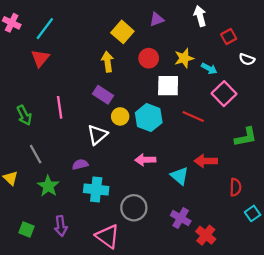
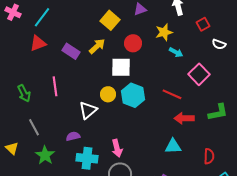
red triangle: (40, 58) -> (38, 43), turned 30
yellow star: (184, 58) -> (164, 32), moved
yellow arrow: (108, 62) -> (97, 46), turned 54
cyan arrow: (209, 68) -> (176, 52), moved
white square: (168, 86) -> (121, 67), moved
purple rectangle: (103, 95) -> (71, 51), moved
pink arrow: (145, 160) -> (117, 148), moved, turned -102
red arrow: (206, 161) -> (184, 118), moved
cyan triangle: (180, 176) -> (173, 146), moved, turned -42

